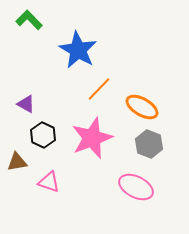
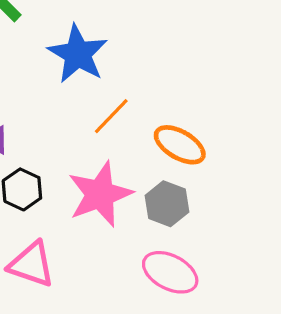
gray hexagon: (149, 144) -> (167, 204), moved
pink triangle: (49, 182) -> (31, 264), size x1.4

